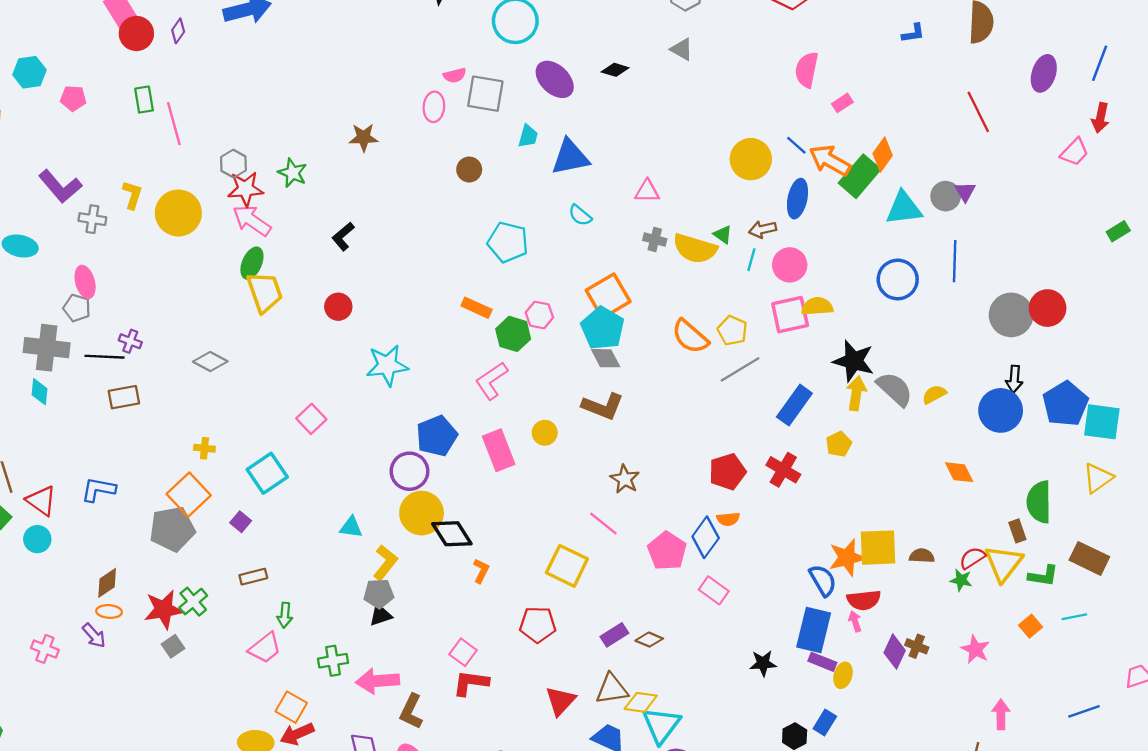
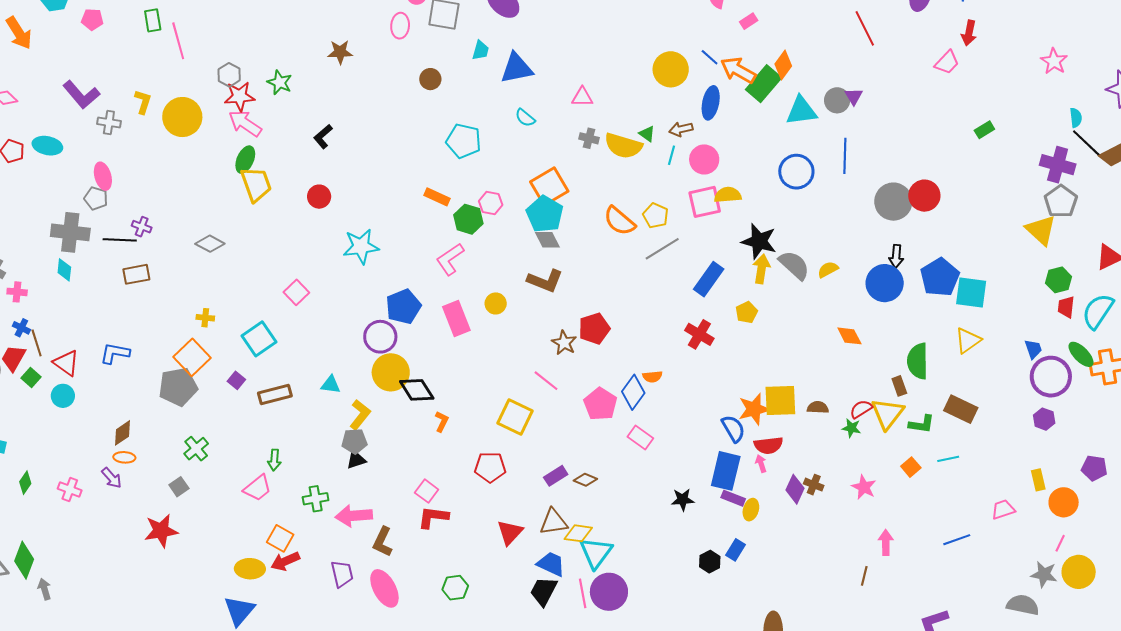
red pentagon: (727, 472) -> (594, 329), moved
brown rectangle: (253, 577) -> (275, 394), moved, size x1.4
red star: (164, 609) -> (161, 531), moved

